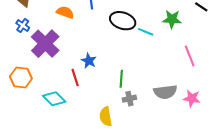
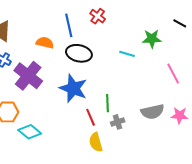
black ellipse: (123, 21) -> (79, 53), moved
blue star: (89, 61) -> (73, 88), size x1.8
red line: (75, 78) -> (91, 117), moved
cyan diamond: (54, 99) -> (30, 132), moved

